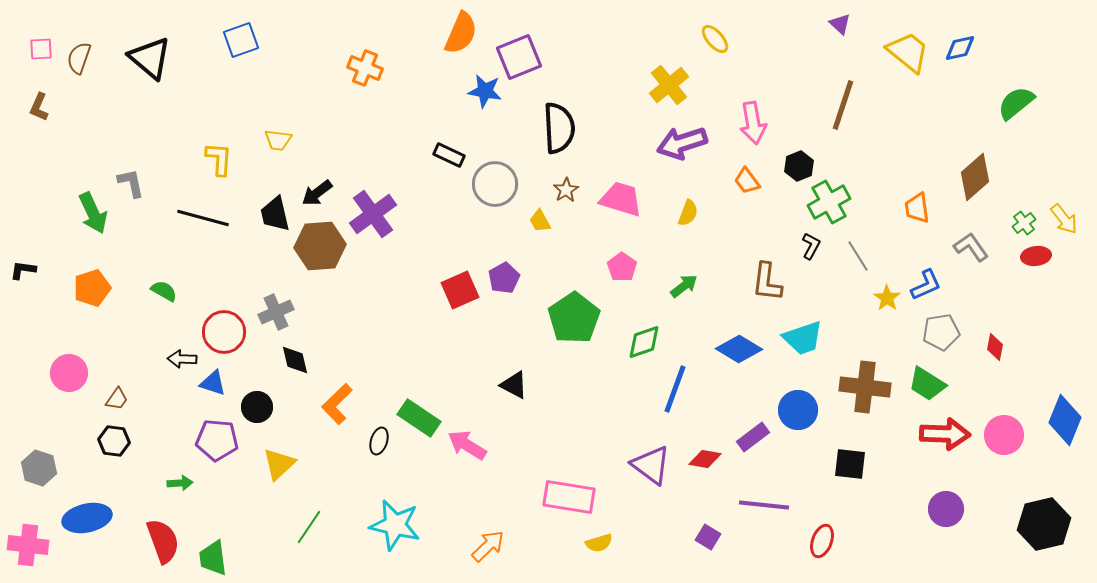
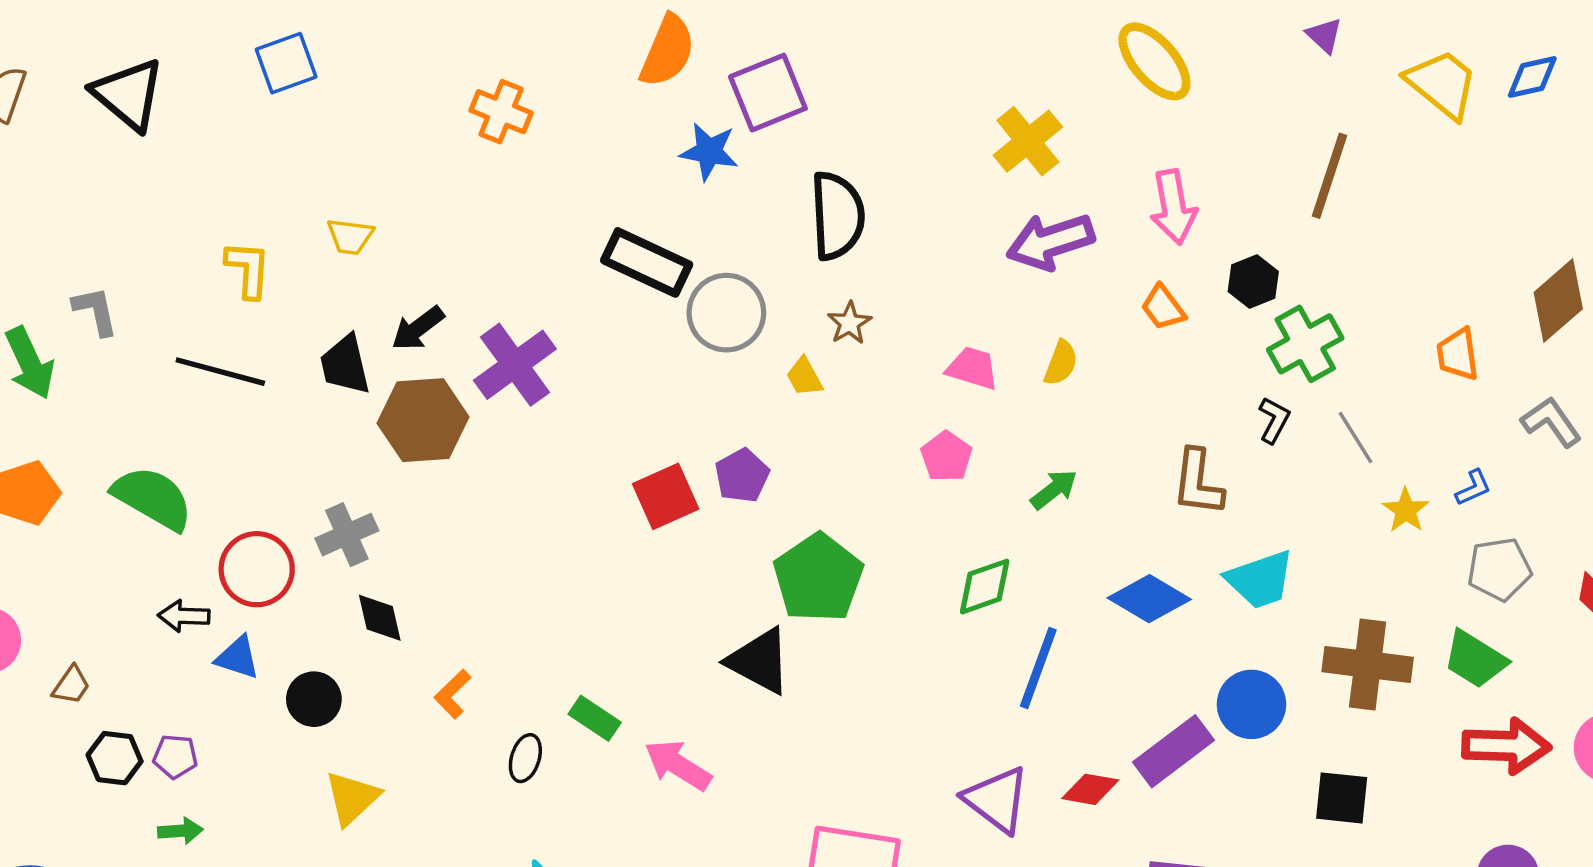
yellow ellipse: (715, 39) -> (1154, 61), moved, size x1.6
black rectangle: (449, 155) -> (647, 262), size x1.6
pink trapezoid: (621, 199) -> (972, 368), moved, size x0.7
blue L-shape: (926, 285) -> (1473, 488), size x0.7
green semicircle: (164, 291) -> (153, 498), size x1.8
green pentagon: (574, 318) -> (818, 578), moved
black triangle: (514, 385) -> (759, 661), size x1.4
orange L-shape: (337, 404) -> (453, 694), size x0.7
green rectangle: (419, 418) -> (595, 718), size x0.7
purple rectangle: (753, 437) -> (1174, 751), size x1.4
purple pentagon: (217, 440) -> (175, 756), moved, size x0.6
black hexagon: (114, 441) -> (115, 758), moved

